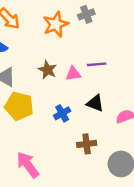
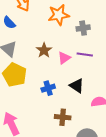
gray cross: (86, 14) -> (83, 28), moved
pink triangle: (73, 74) -> (64, 58), turned -40

